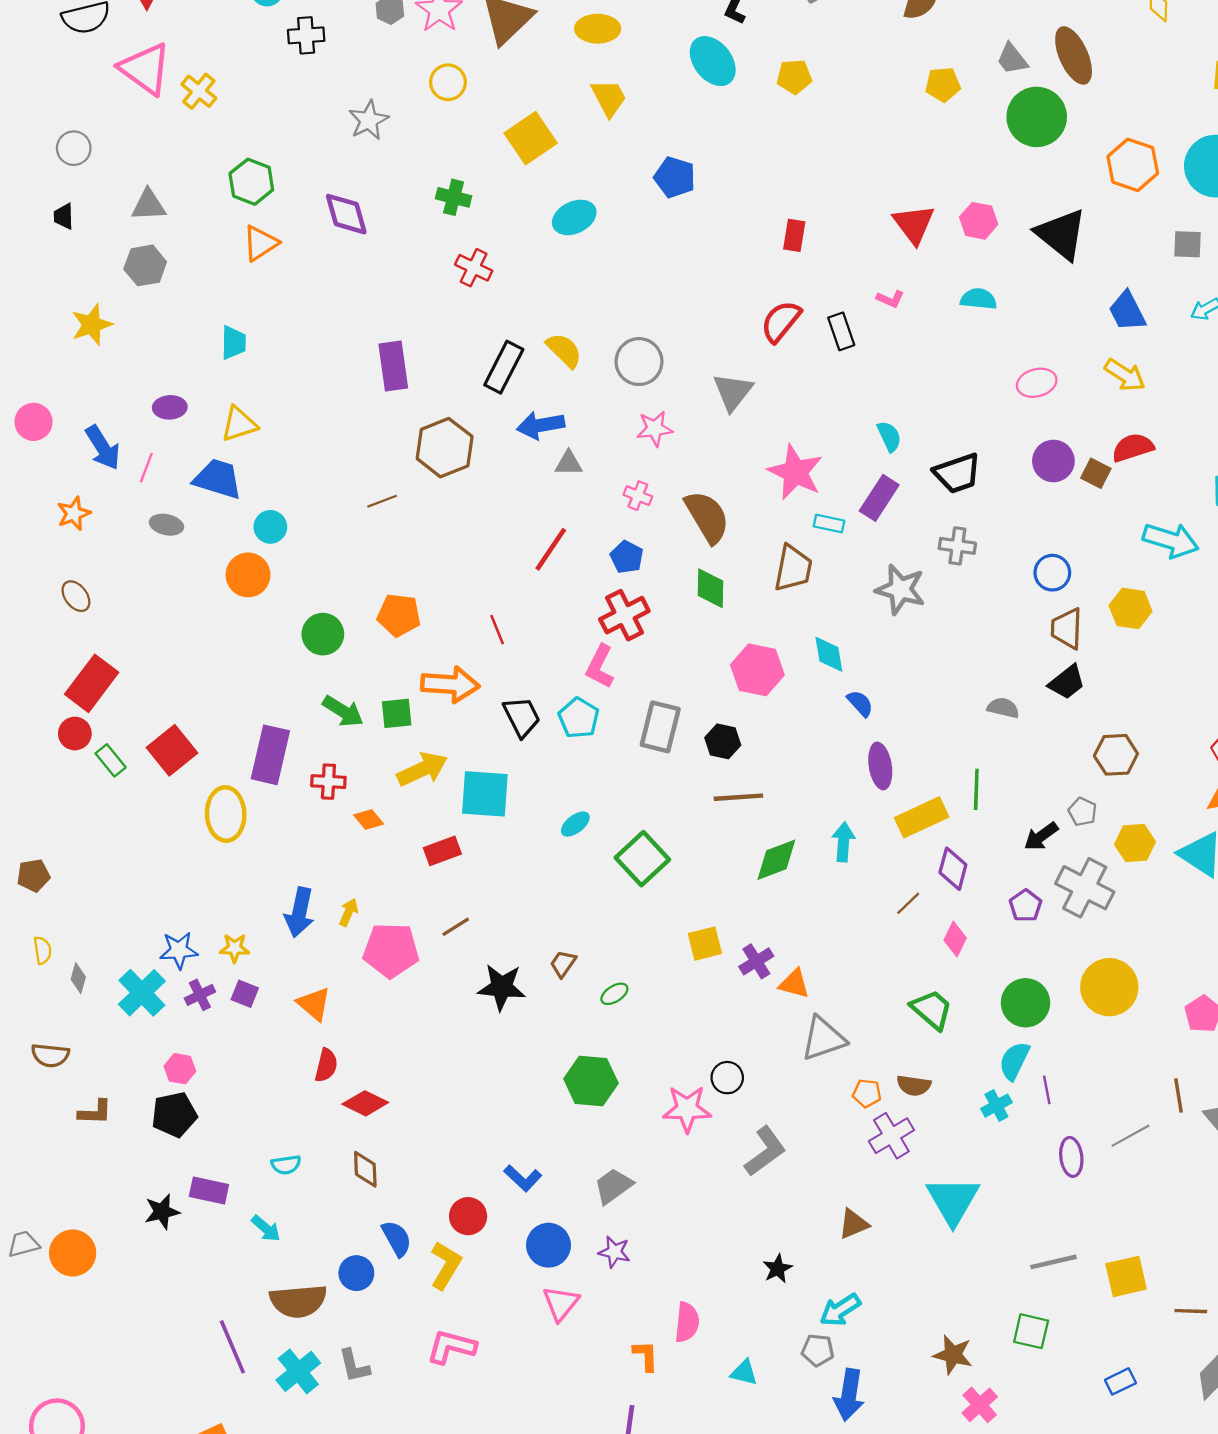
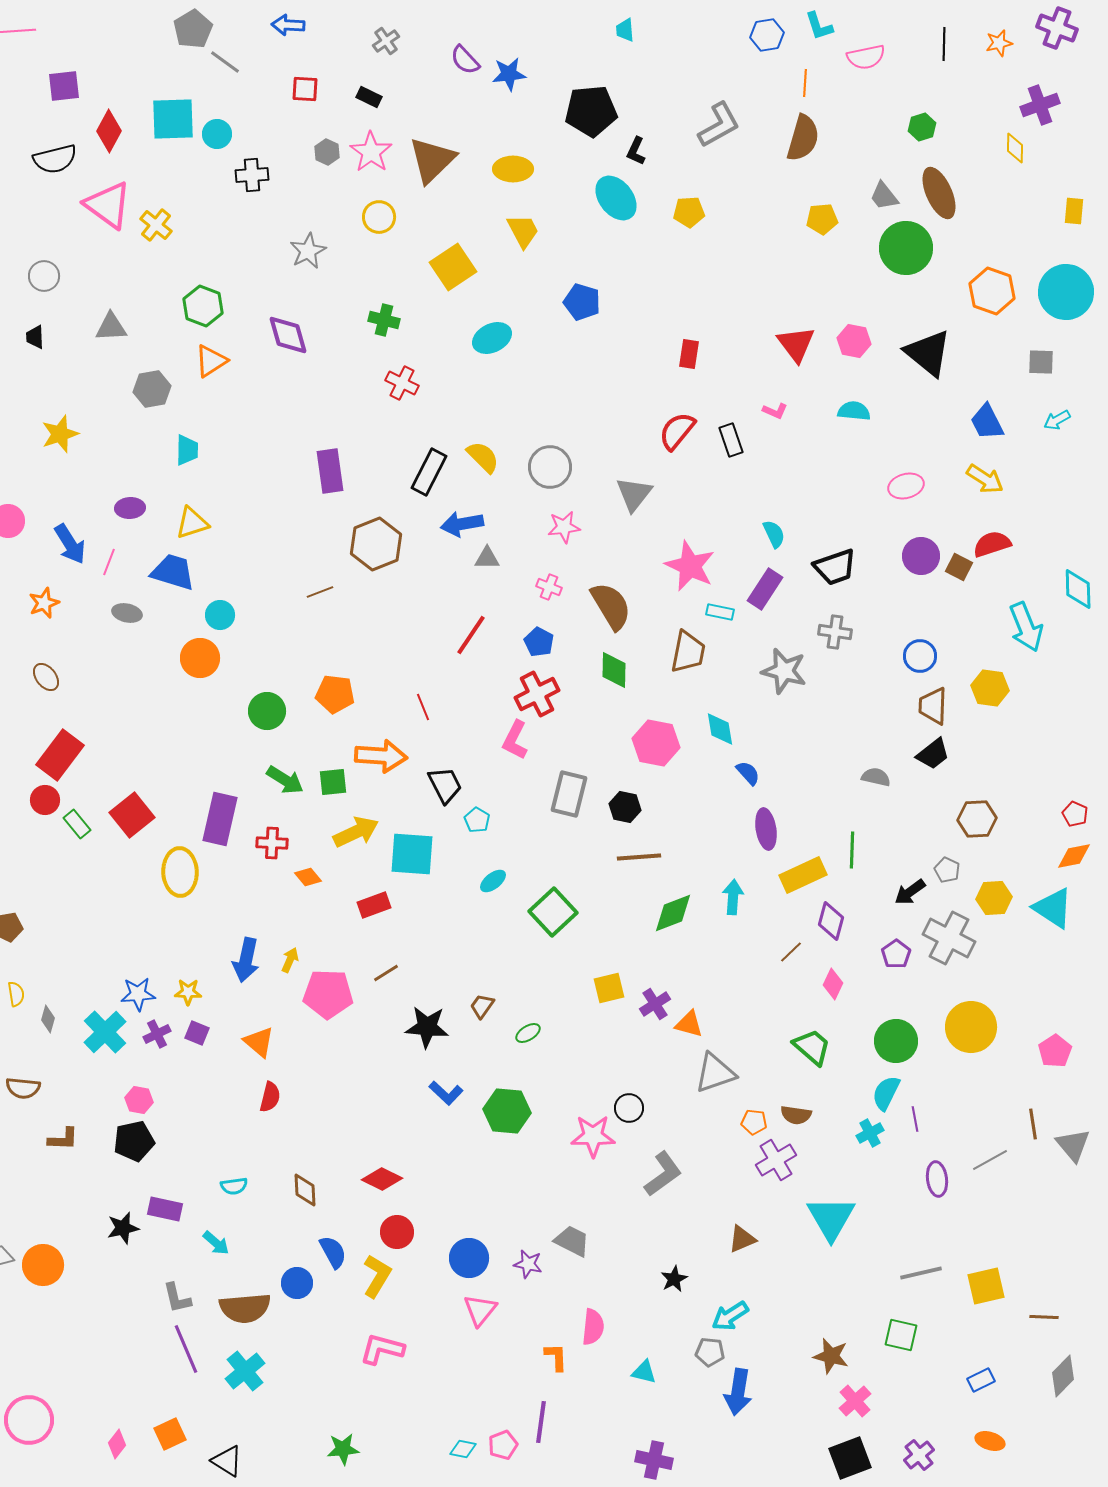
gray hexagon: (145, 265) -> (152, 389), moved
cyan arrow: (1171, 540) -> (1026, 627), turned 51
cyan pentagon: (579, 718) -> (477, 820), moved, size x0.7
red diamond: (365, 1103) -> (382, 1179), moved
blue L-shape: (523, 1178) -> (446, 1093), moved
gray trapezoid: (613, 1186) -> (572, 1241), moved, turned 63
gray L-shape: (354, 1366) -> (177, 1298), moved

